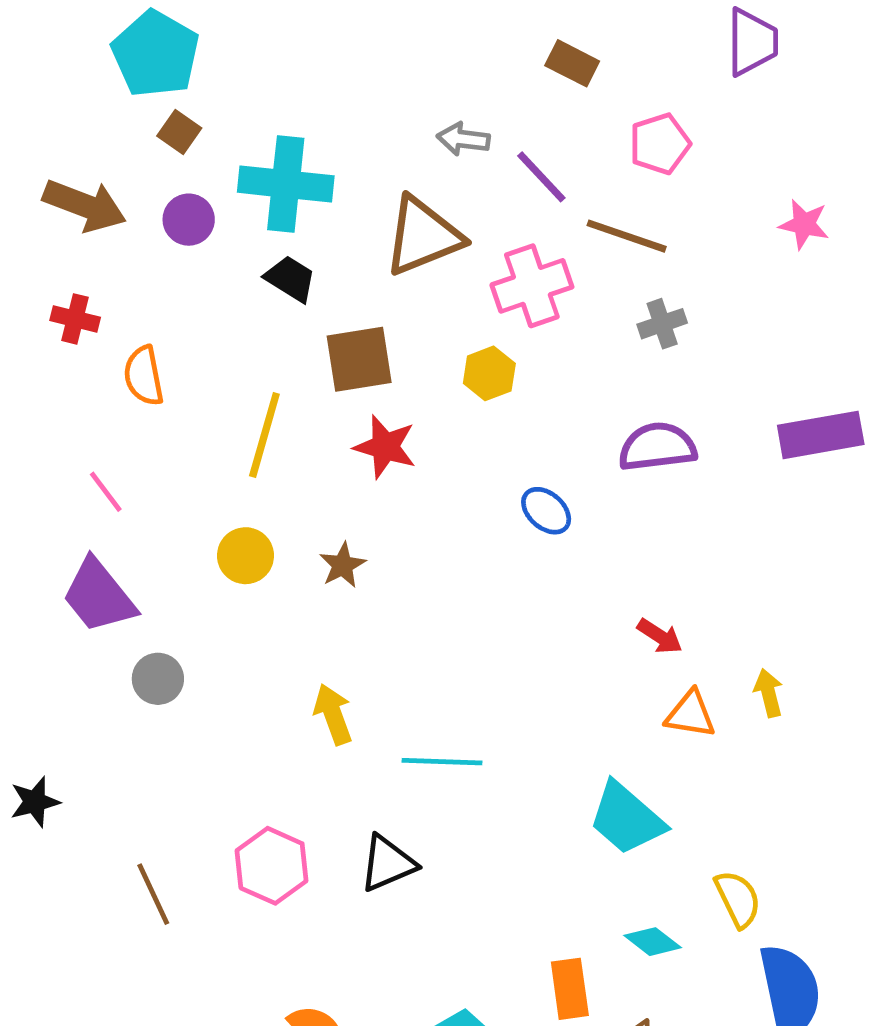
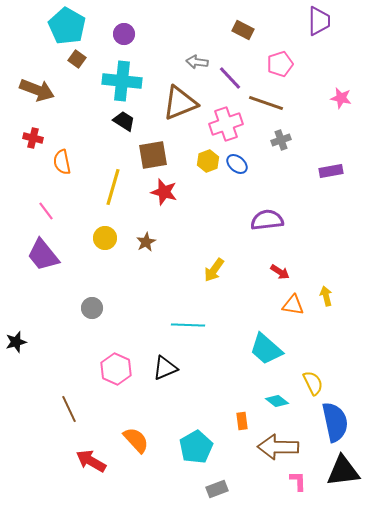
purple circle: (189, 220) -> (124, 34), moved
purple rectangle: (821, 435) -> (331, 171), moved, size x0.7
purple semicircle: (657, 447) -> (267, 220), moved
blue ellipse: (546, 511) -> (237, 164), moved
gray circle: (158, 679) -> (92, 308), moved
yellow arrow: (333, 714) -> (214, 270), moved, turned -125
brown line: (153, 894) -> (69, 409), moved
orange rectangle: (570, 989) -> (242, 421), size x0.7

